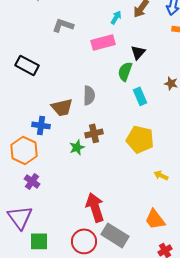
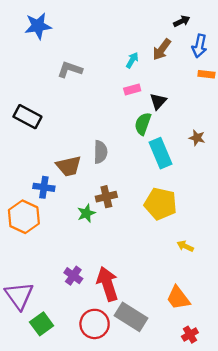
pink rectangle: (103, 42) -> (132, 90), moved, size x0.6
cyan rectangle: (140, 96) -> (160, 153), size x1.4
purple cross: (32, 181) -> (73, 276), moved
green square: (39, 241) -> (42, 324), turned -36

